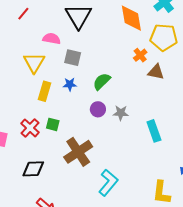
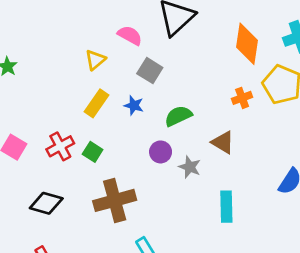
yellow triangle: (34, 63) -> (95, 60), size x0.7
brown triangle: (156, 72) -> (223, 142), moved

